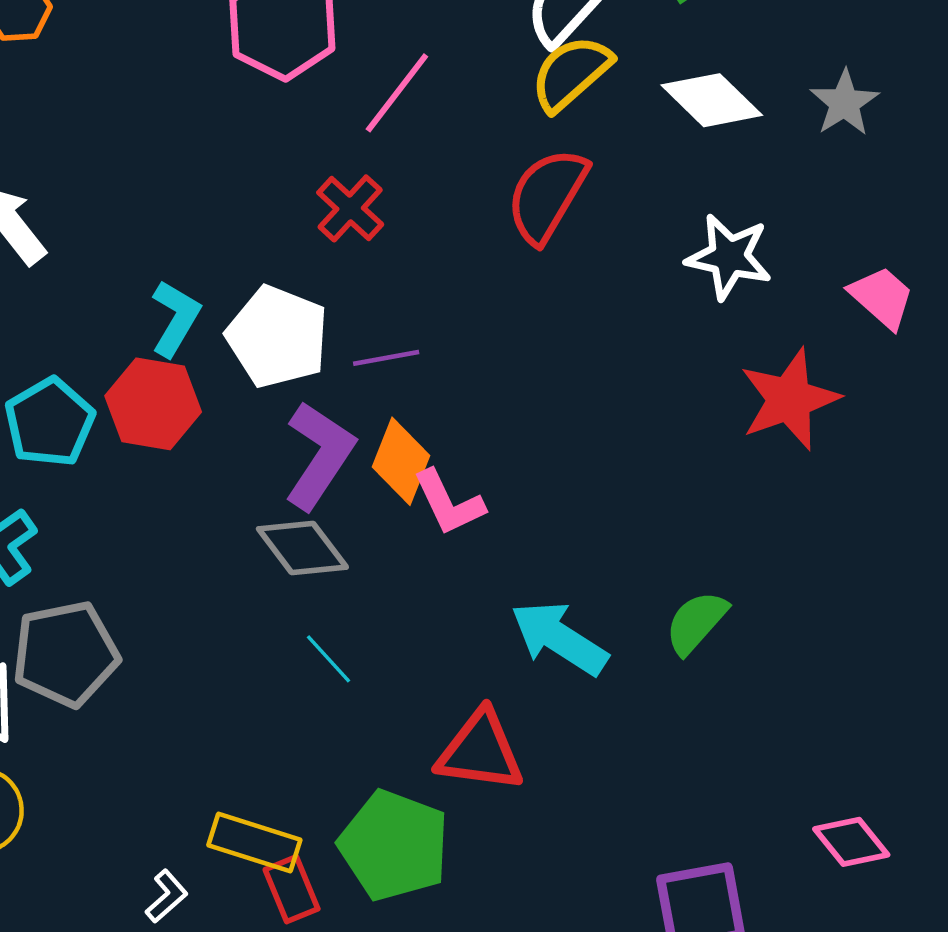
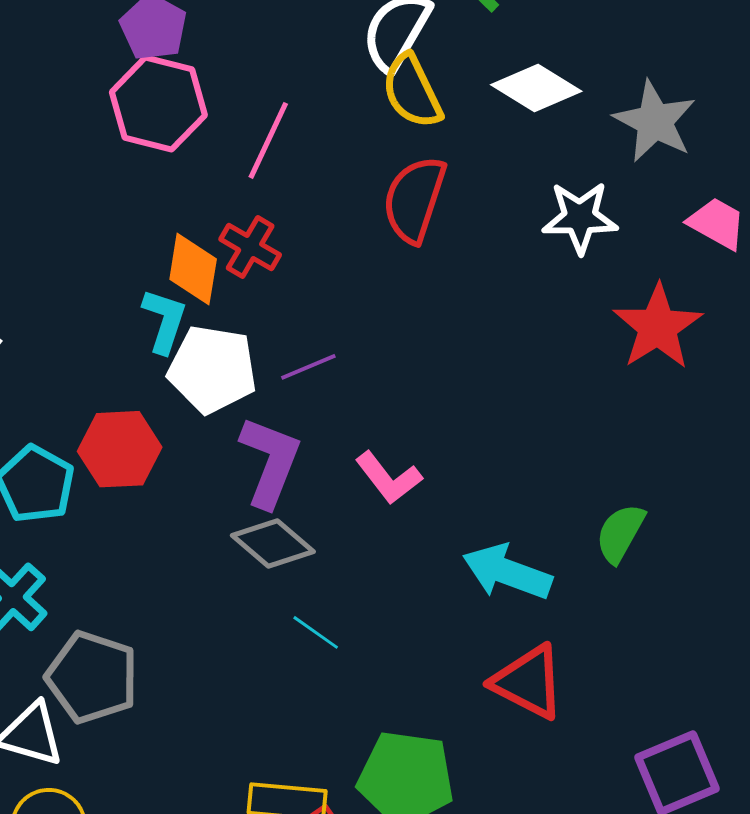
yellow semicircle: (571, 73) -> (412, 91), turned -62
gray star: (844, 103) -> (655, 121), moved, size x1.4
cyan L-shape: (175, 318) -> (164, 321), moved
orange diamond: (401, 461) -> (193, 269), moved
gray pentagon: (66, 654) -> (92, 677), turned -30
red triangle: (480, 751) -> (528, 682), moved, turned 32

